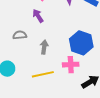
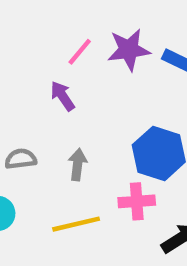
gray semicircle: (20, 35) -> (21, 159), moved

